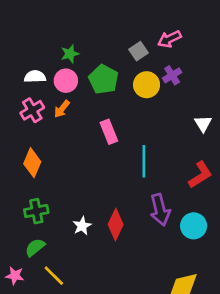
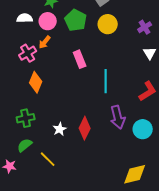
purple cross: (172, 75) -> (145, 27), moved
pink cross: (32, 110) -> (28, 53), moved
orange diamond: (32, 163) -> (36, 82), moved
yellow line: (54, 276) -> (48, 159), moved

